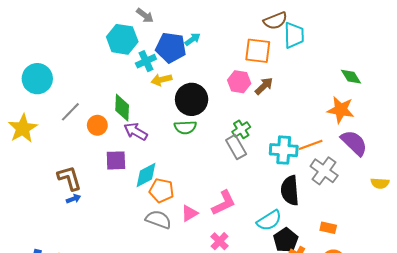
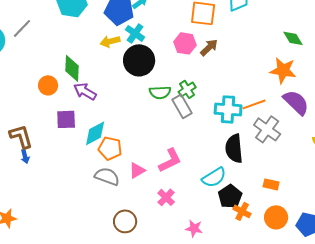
cyan cross: (146, 61) -> (135, 33), moved, turned -30
gray line: (70, 112) -> (22, 28), moved
green semicircle: (185, 127) -> (160, 92), moved
blue arrow: (74, 199) -> (25, 156), turned 96

